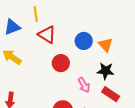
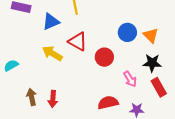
red triangle: (47, 34) -> (78, 41), moved
red rectangle: (111, 94) -> (159, 87), turned 30

